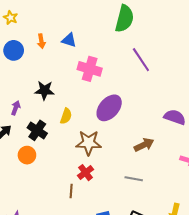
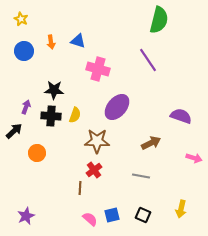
green semicircle: (124, 19) -> (159, 20), moved
black cross: (37, 130) -> (51, 116), moved, turned -30

